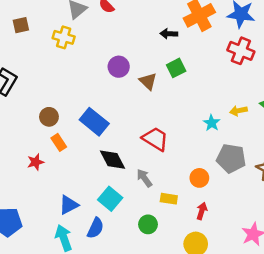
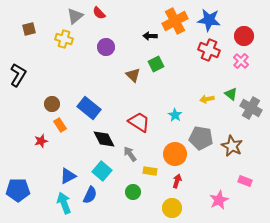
purple circle: (119, 67) -> (106, 47), moved
cyan star: (212, 123) -> (175, 115), moved
orange circle: (199, 178) -> (175, 154), size x1.5

